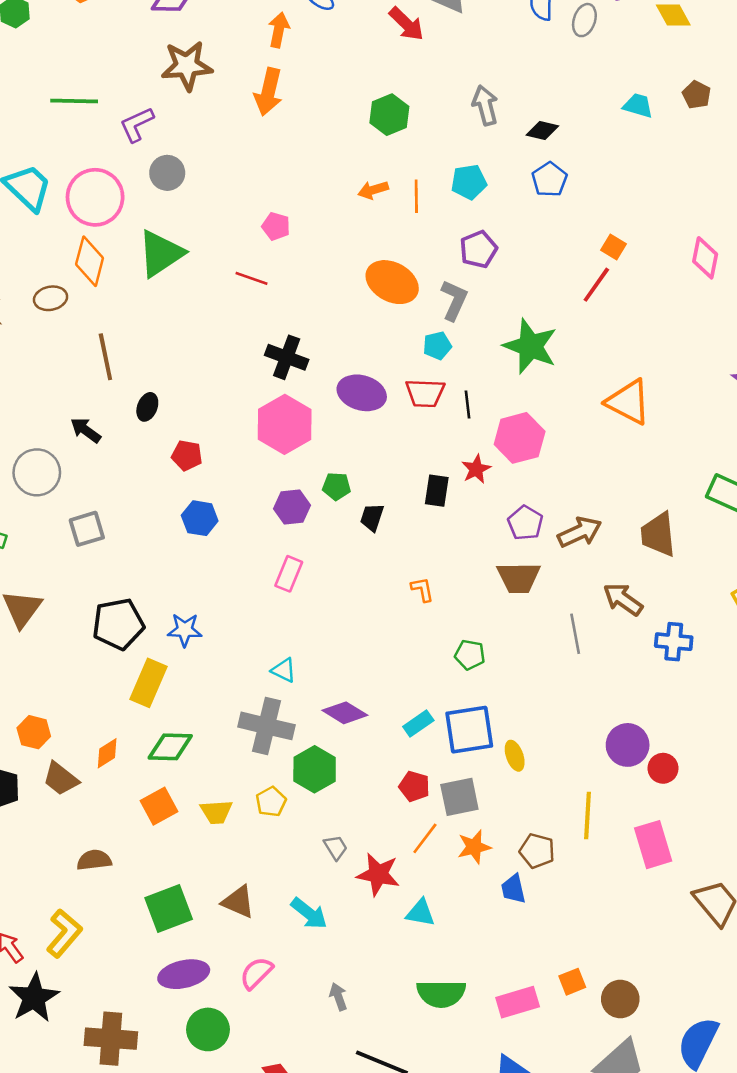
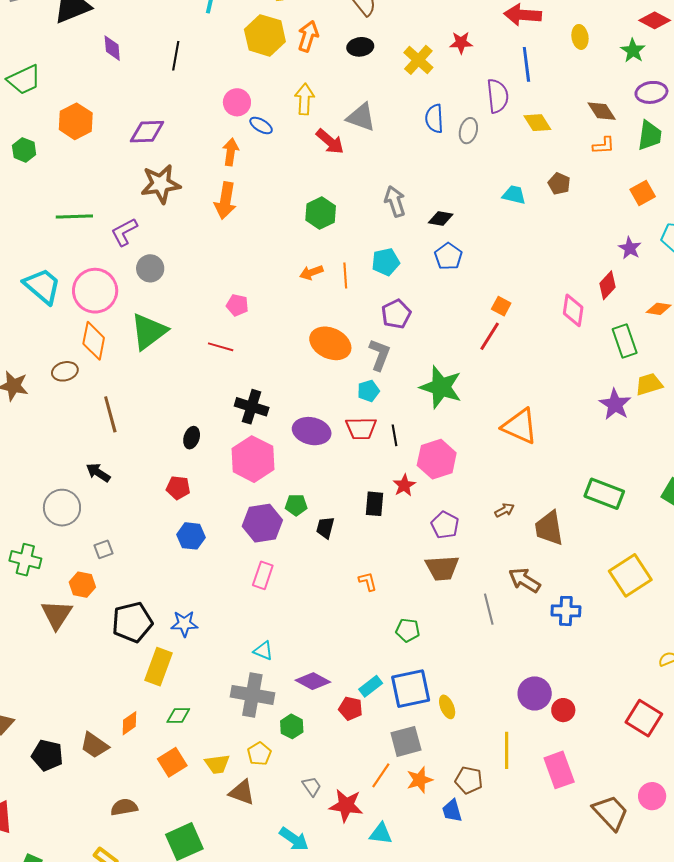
black ellipse: (147, 407) -> (192, 438), moved
purple hexagon: (292, 507) -> (262, 523), size x1.4
gray square: (87, 529) -> (104, 549), size x0.7
brown arrow: (580, 532) -> (504, 510), moved, size x0.6
orange hexagon: (34, 732) -> (82, 585), moved
green diamond: (170, 747) -> (178, 716), size x0.7
green hexagon: (315, 769) -> (292, 726), size x0.7
red pentagon: (414, 786) -> (351, 709), moved
brown triangle: (238, 902) -> (242, 792), moved

